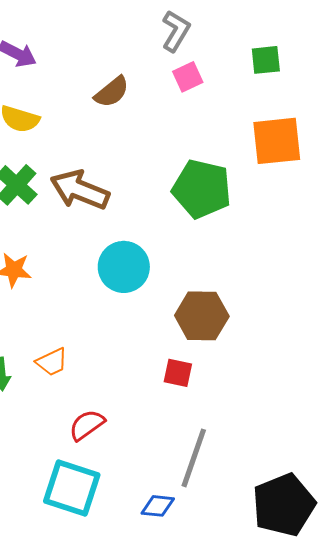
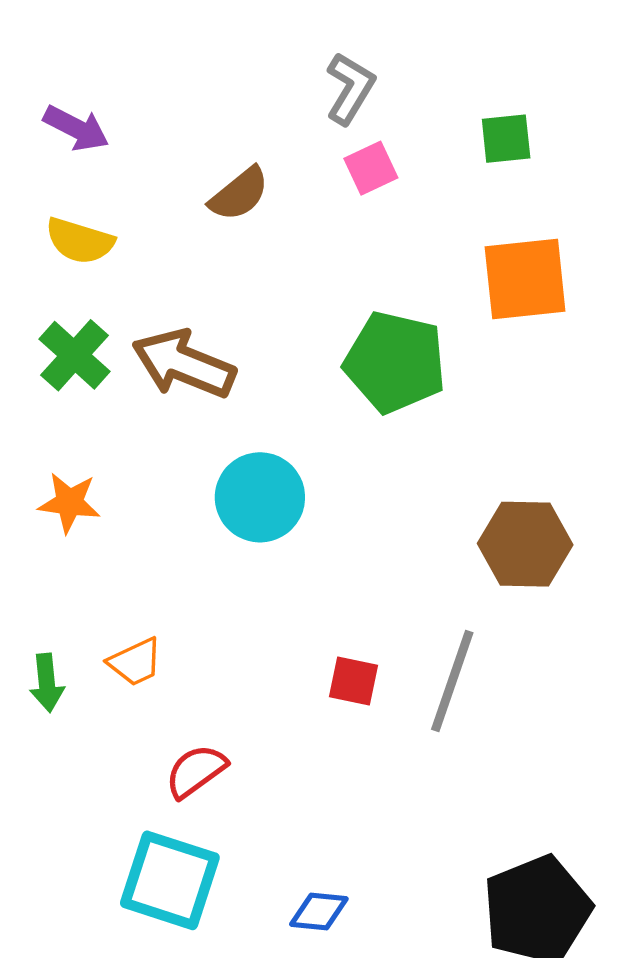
brown hexagon: (202, 316) -> (525, 544), moved
gray line: (194, 458) -> (452, 681), moved

